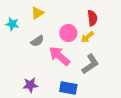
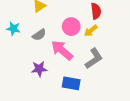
cyan star: (12, 24) -> (13, 29), moved
purple star: (30, 85) -> (39, 69), moved

